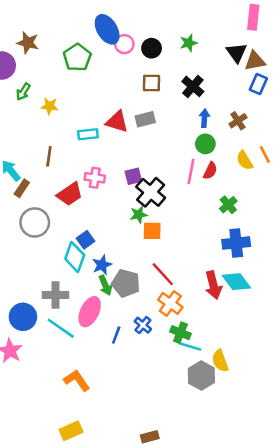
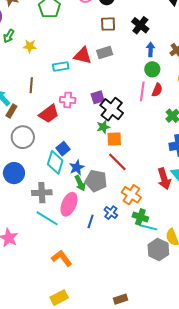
red line: (163, 274) -> (117, 162), moved
blue circle: (23, 317) -> (14, 173), moved

